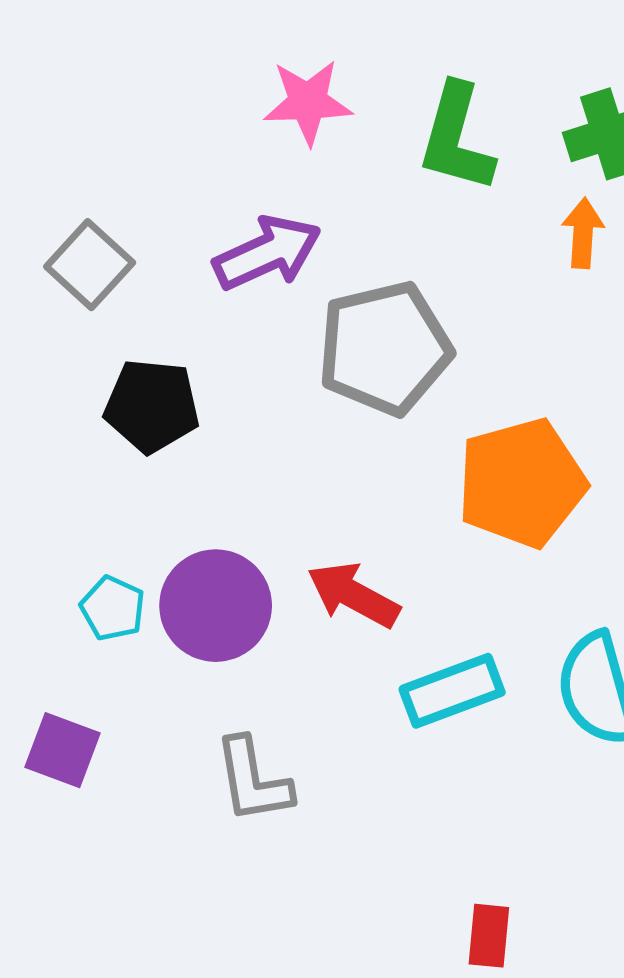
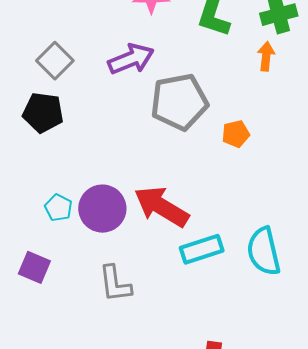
black pentagon: (152, 406) -> (43, 112), moved
orange pentagon: (522, 483) -> (236, 134), moved, size x0.5
red arrow: (354, 595) -> (161, 207), size x1.4

